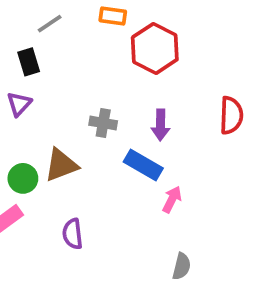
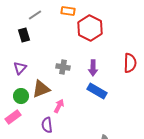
purple triangle: (19, 104) -> (20, 68), moved
blue rectangle: (143, 165) -> (97, 91), moved
pink arrow: (172, 199) -> (59, 106), moved

